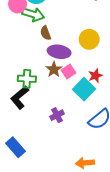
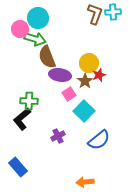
brown semicircle: (46, 33) -> (47, 57), size x1.6
brown star: (54, 69) -> (85, 81), moved
red star: (95, 76) -> (99, 75), moved

